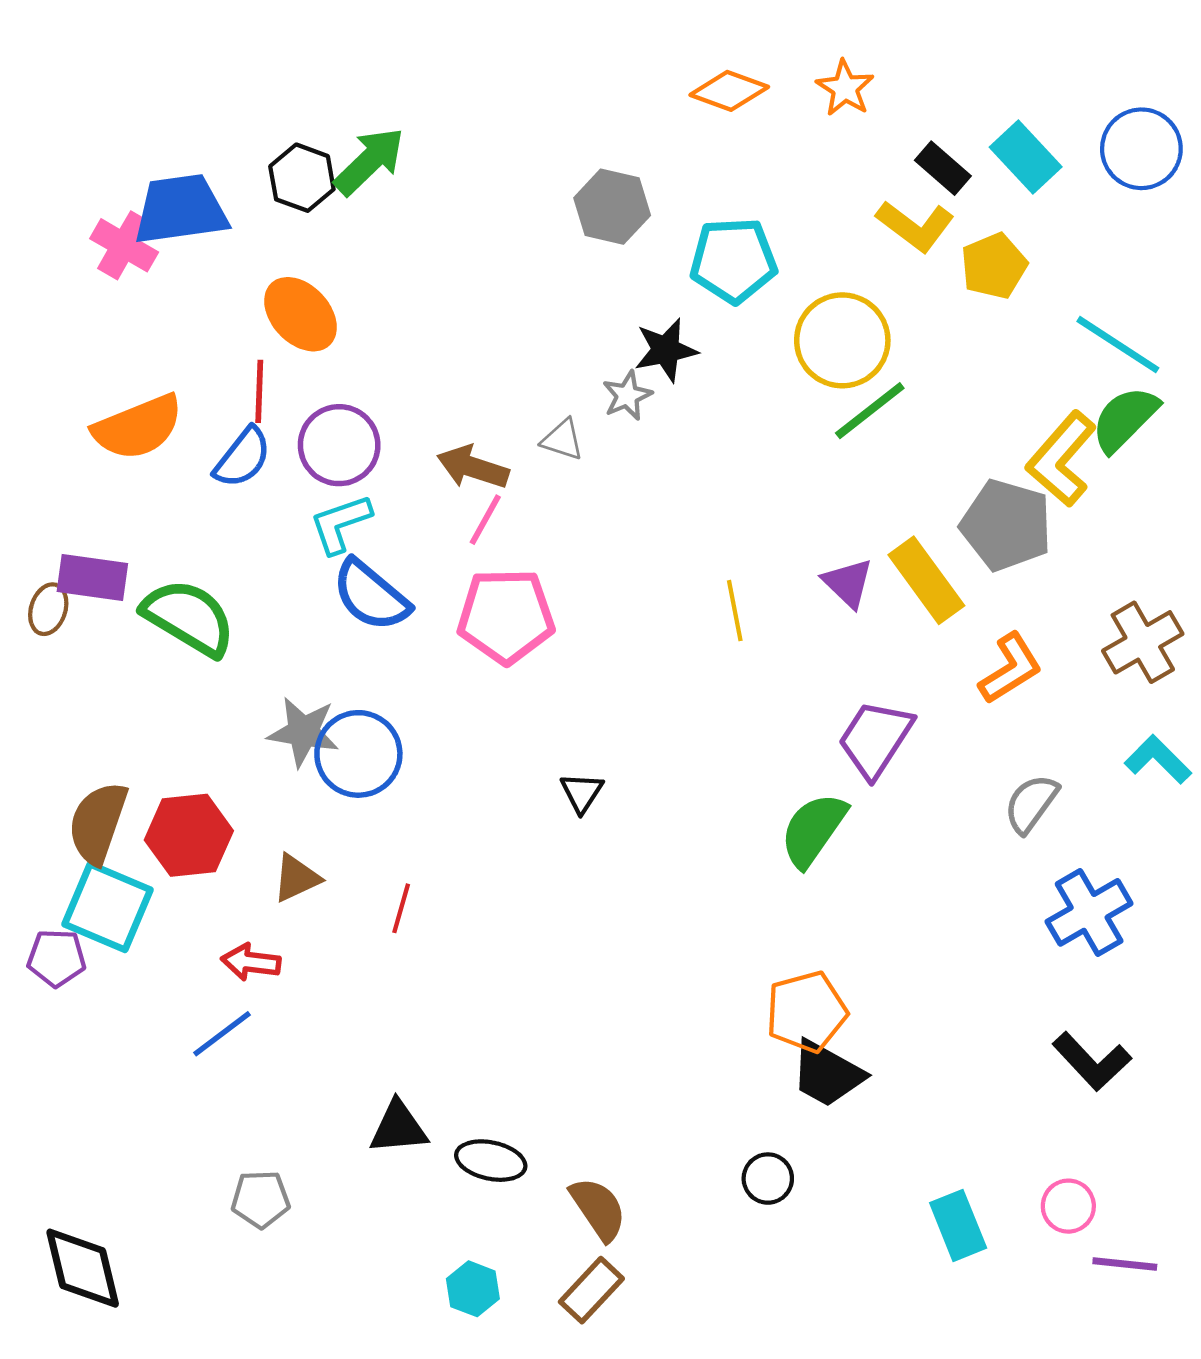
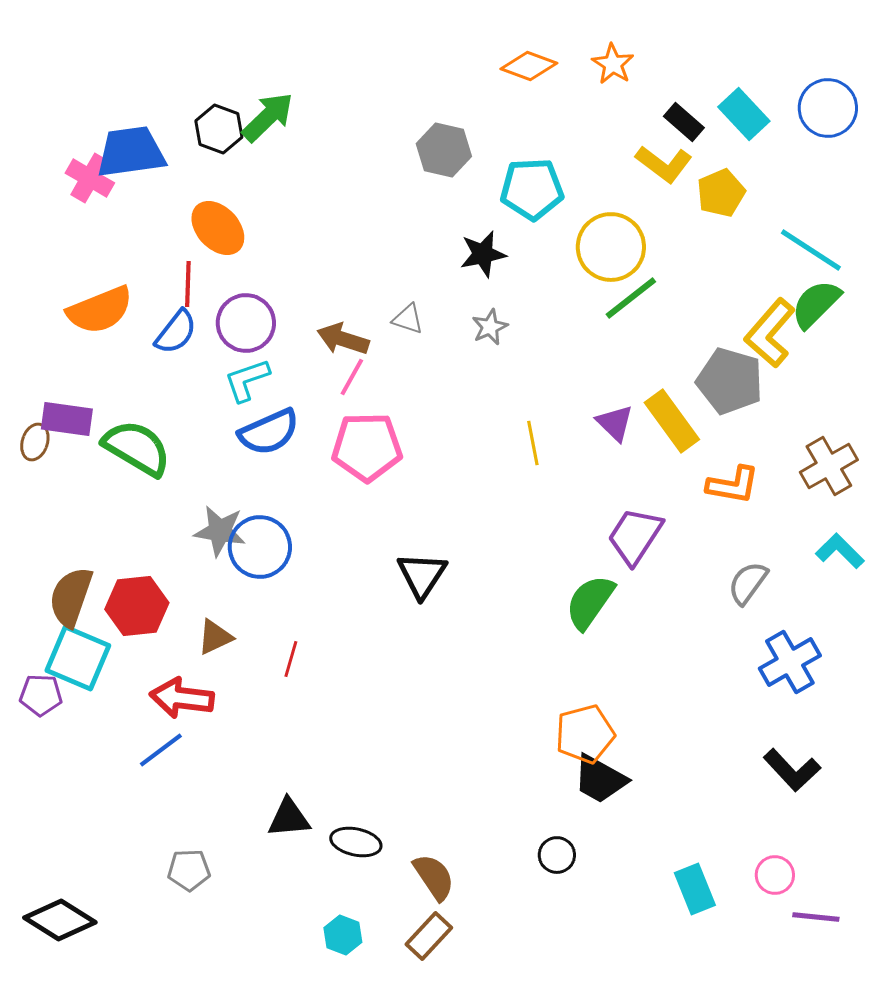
gray star: (627, 396) -> (490, 327), moved
blue semicircle: (371, 595) -> (269, 432), turned -64
orange L-shape: (1010, 668) -> (733, 485), turned 42
black triangle: (582, 793) -> (422, 575), size x1.6
red arrow: (251, 962) -> (182, 698), size x1.5
black diamond: (83, 1268) -> (60, 920), turned -44

